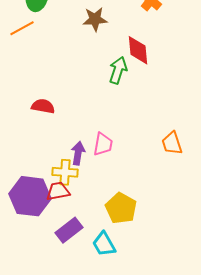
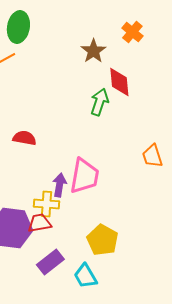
brown star: (95, 19) -> (93, 51), moved, turned -30
orange trapezoid: (172, 143) -> (152, 156), moved
pink trapezoid: (103, 144) -> (84, 176), size x1.5

